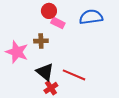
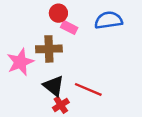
brown cross: (41, 41) -> (49, 49), size x1.5
pink star: (17, 52) -> (20, 62), turned 30

